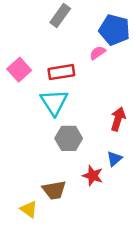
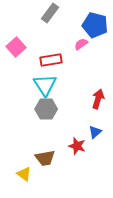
pink square: (19, 70) -> (16, 47), moved
gray hexagon: (69, 138) -> (46, 109), moved

